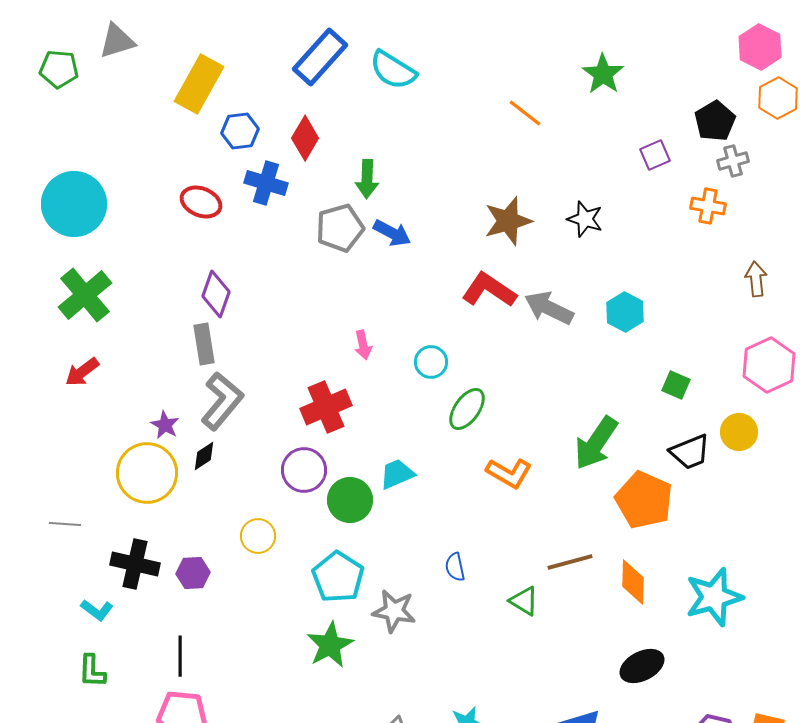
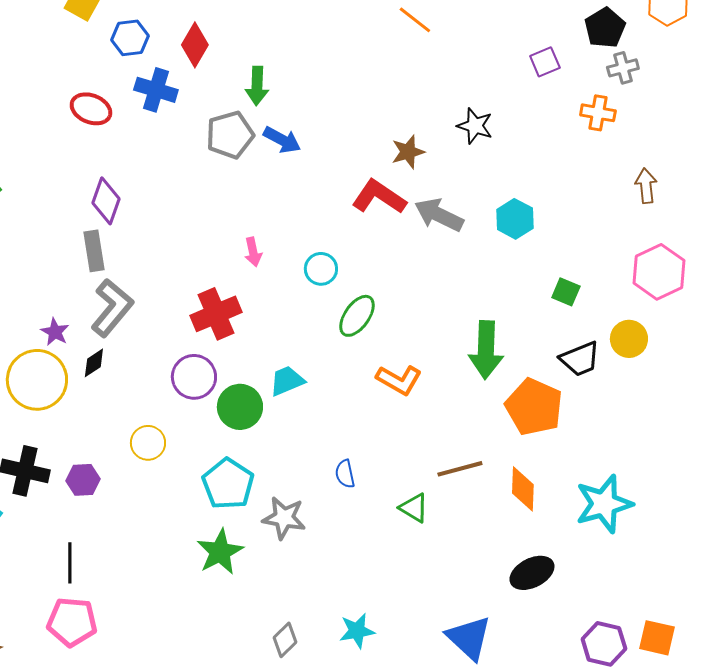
brown star: (508, 221) -> (408, 152), moved, size x0.7
green arrow: (596, 443) -> (486, 350), turned -32

